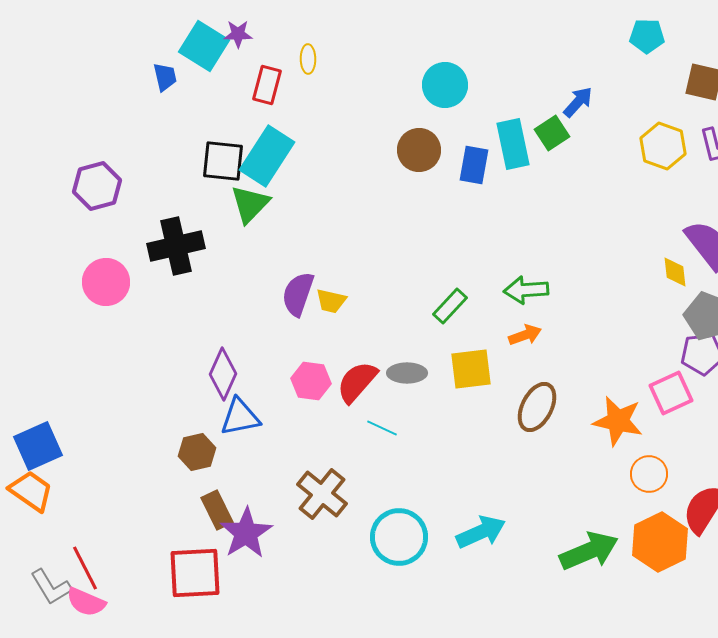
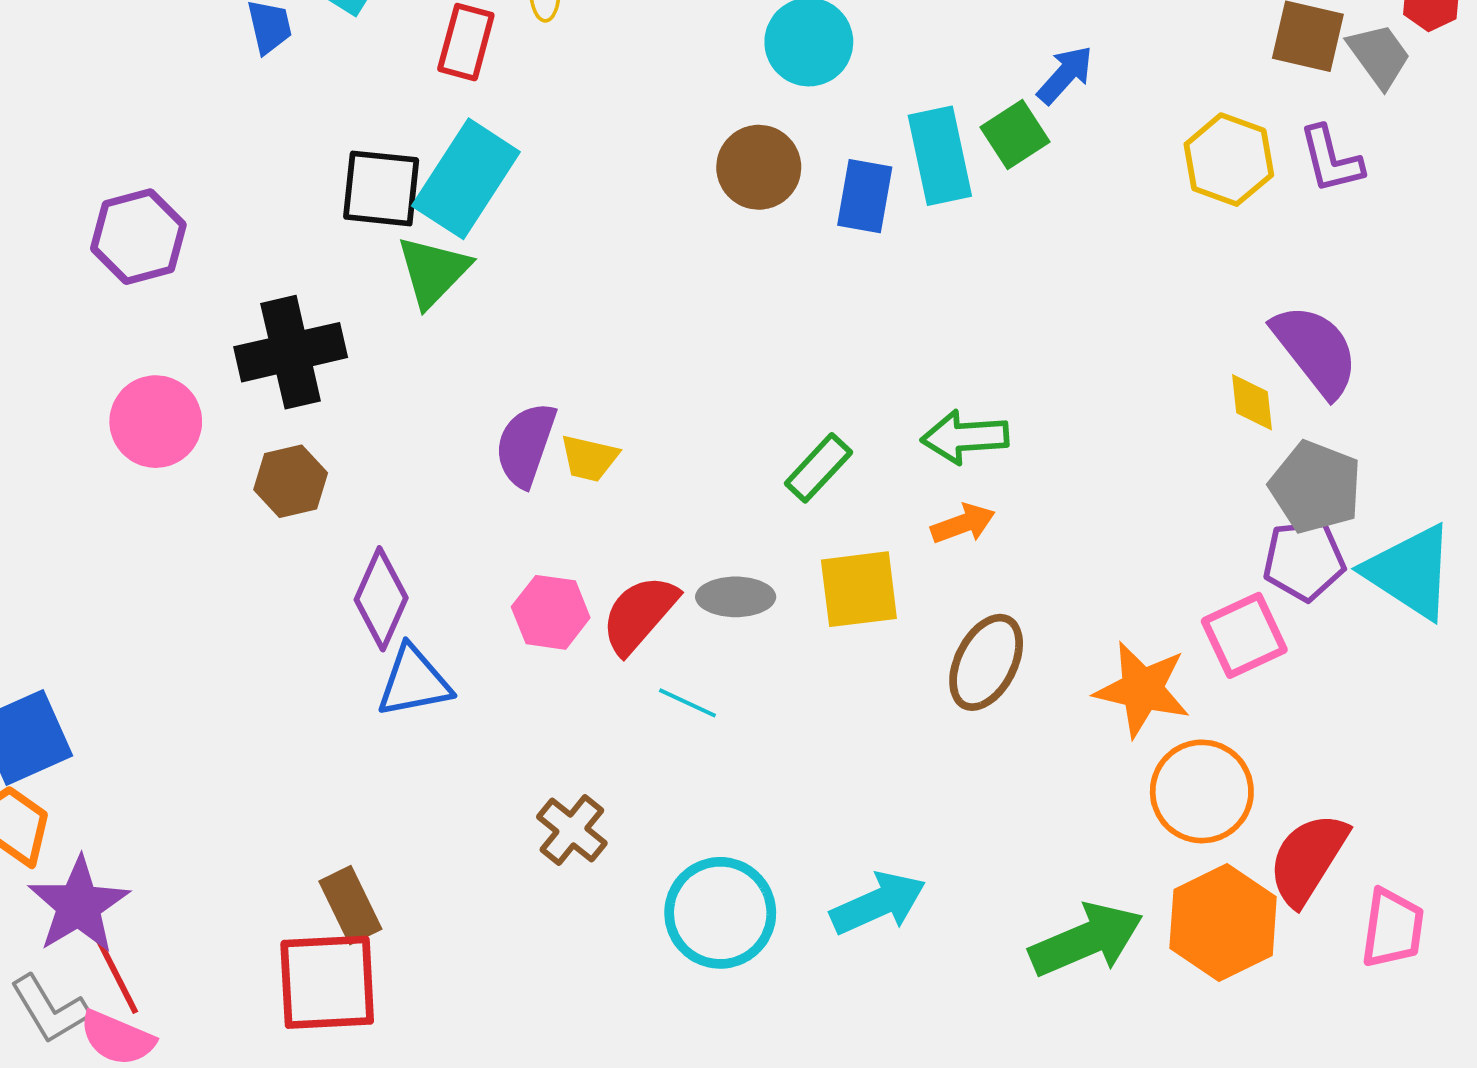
brown hexagon: (197, 452) -> (291, 481), moved
orange circle: (649, 474) -> (1202, 791), size x1.4
brown cross: (322, 494) -> (572, 830), size x0.7
brown rectangle: (217, 510) -> (350, 905), moved
purple star: (246, 533) -> (79, 905), moved

